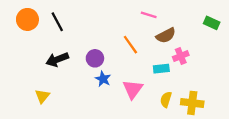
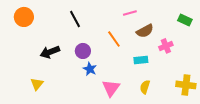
pink line: (149, 15) -> (130, 13), turned -32
black line: (57, 22) -> (75, 19), moved
pink cross: (181, 56) -> (166, 46), moved
pink triangle: (133, 89) -> (111, 88), moved
yellow cross: (192, 103) -> (186, 85), moved

